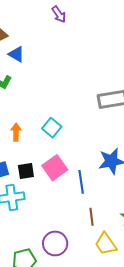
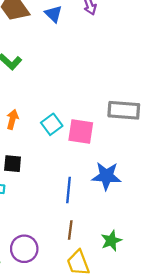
blue triangle: (16, 54) -> (53, 14), moved
pink square: (55, 168) -> (81, 132), moved, turned 30

